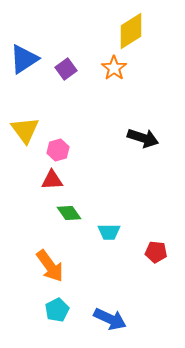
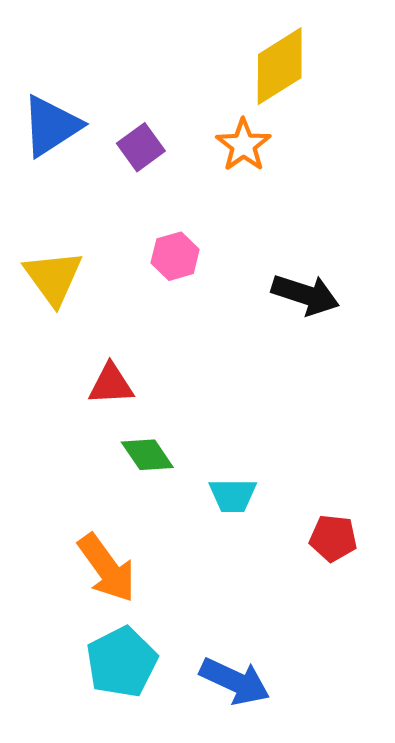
pink hexagon: (58, 150) -> (175, 256), moved
cyan pentagon: (57, 310) -> (122, 662), size x1.4

